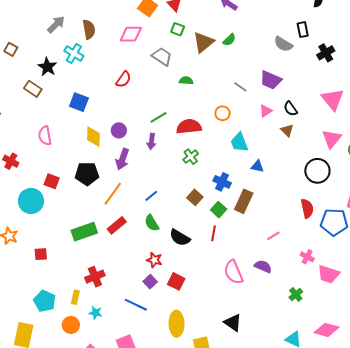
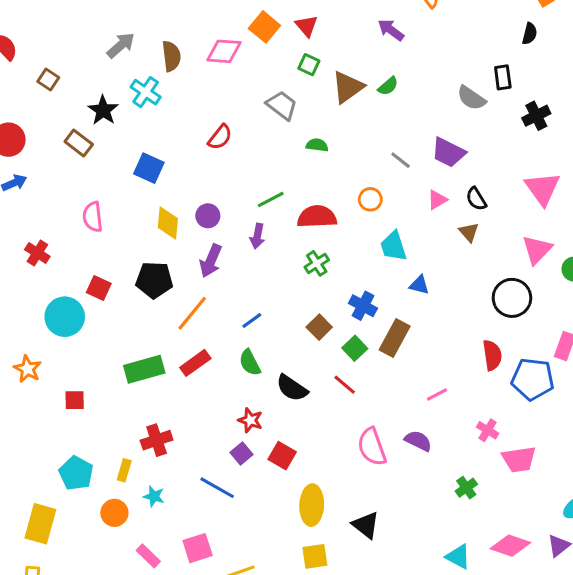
pink diamond: (131, 34) -> (224, 51), moved
red line: (213, 233) -> (345, 385), turned -63
pink trapezoid: (329, 274) -> (519, 459), turned -30
yellow ellipse: (177, 324) -> (312, 505), moved

